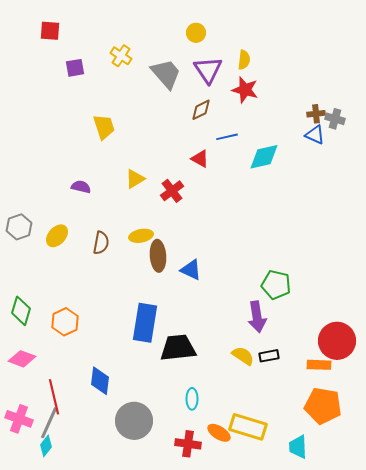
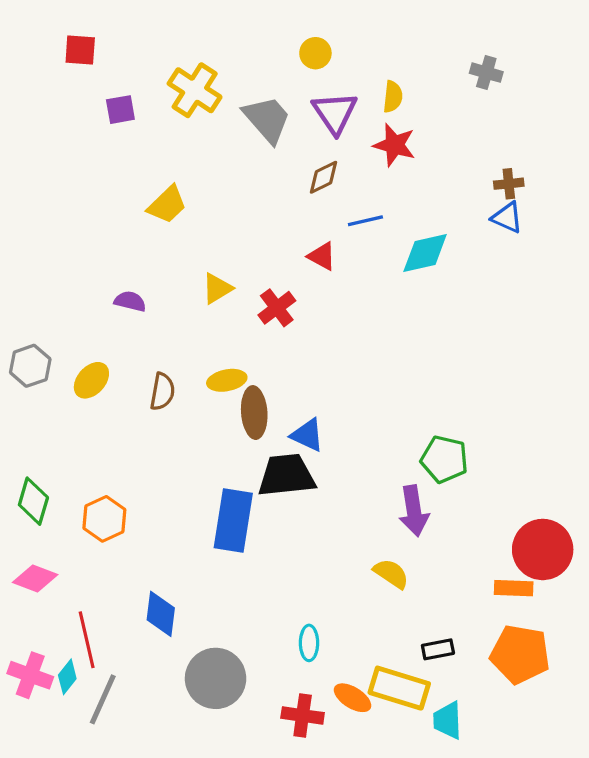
yellow cross: (121, 56) -> (195, 90), size x1.5
gray cross: (335, 119) -> (486, 73), moved
yellow trapezoid: (104, 127) -> (167, 205), turned 64
black trapezoid: (178, 348) -> (286, 475), moved
black rectangle: (269, 356) -> (438, 649), moved
gray line: (49, 423) -> (103, 699), moved
cyan diamond: (46, 446) -> (67, 677), moved
cyan trapezoid: (298, 447) -> (448, 720), moved

